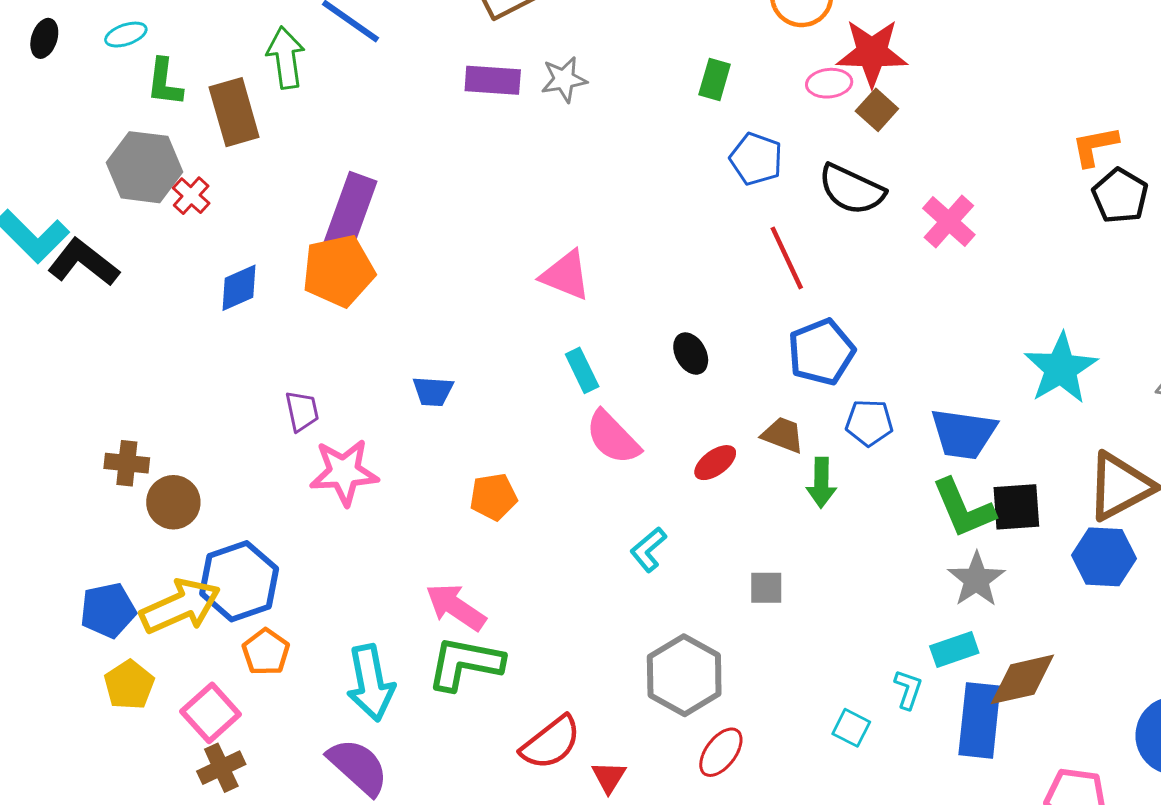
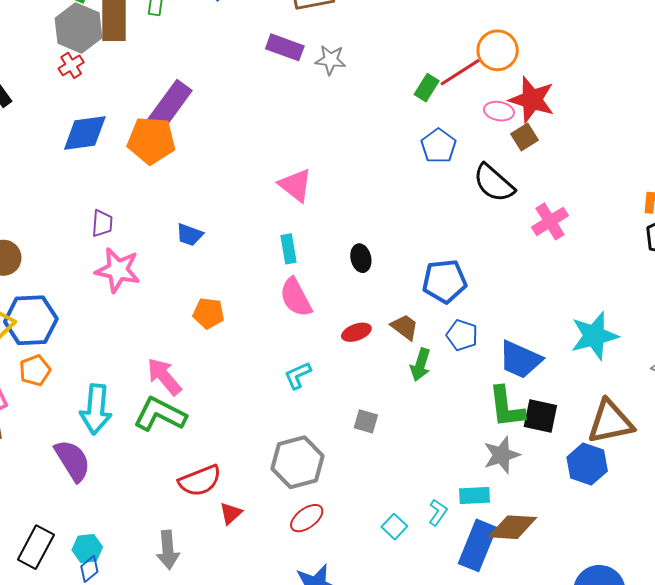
gray hexagon: (145, 167) -> (78, 28), moved
red line: (787, 258) -> (460, 72), moved, turned 66
blue diamond: (239, 288) -> (85, 133), size x1.4

